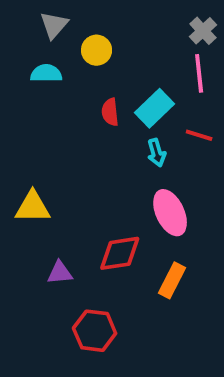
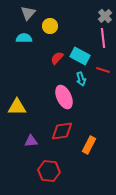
cyan rectangle: (155, 108) -> (80, 56), turned 72
red semicircle: (110, 112) -> (57, 58), turned 48
pink ellipse: (170, 213) -> (64, 97), moved

